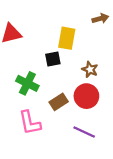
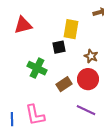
pink L-shape: (30, 123) -> (35, 115), moved

